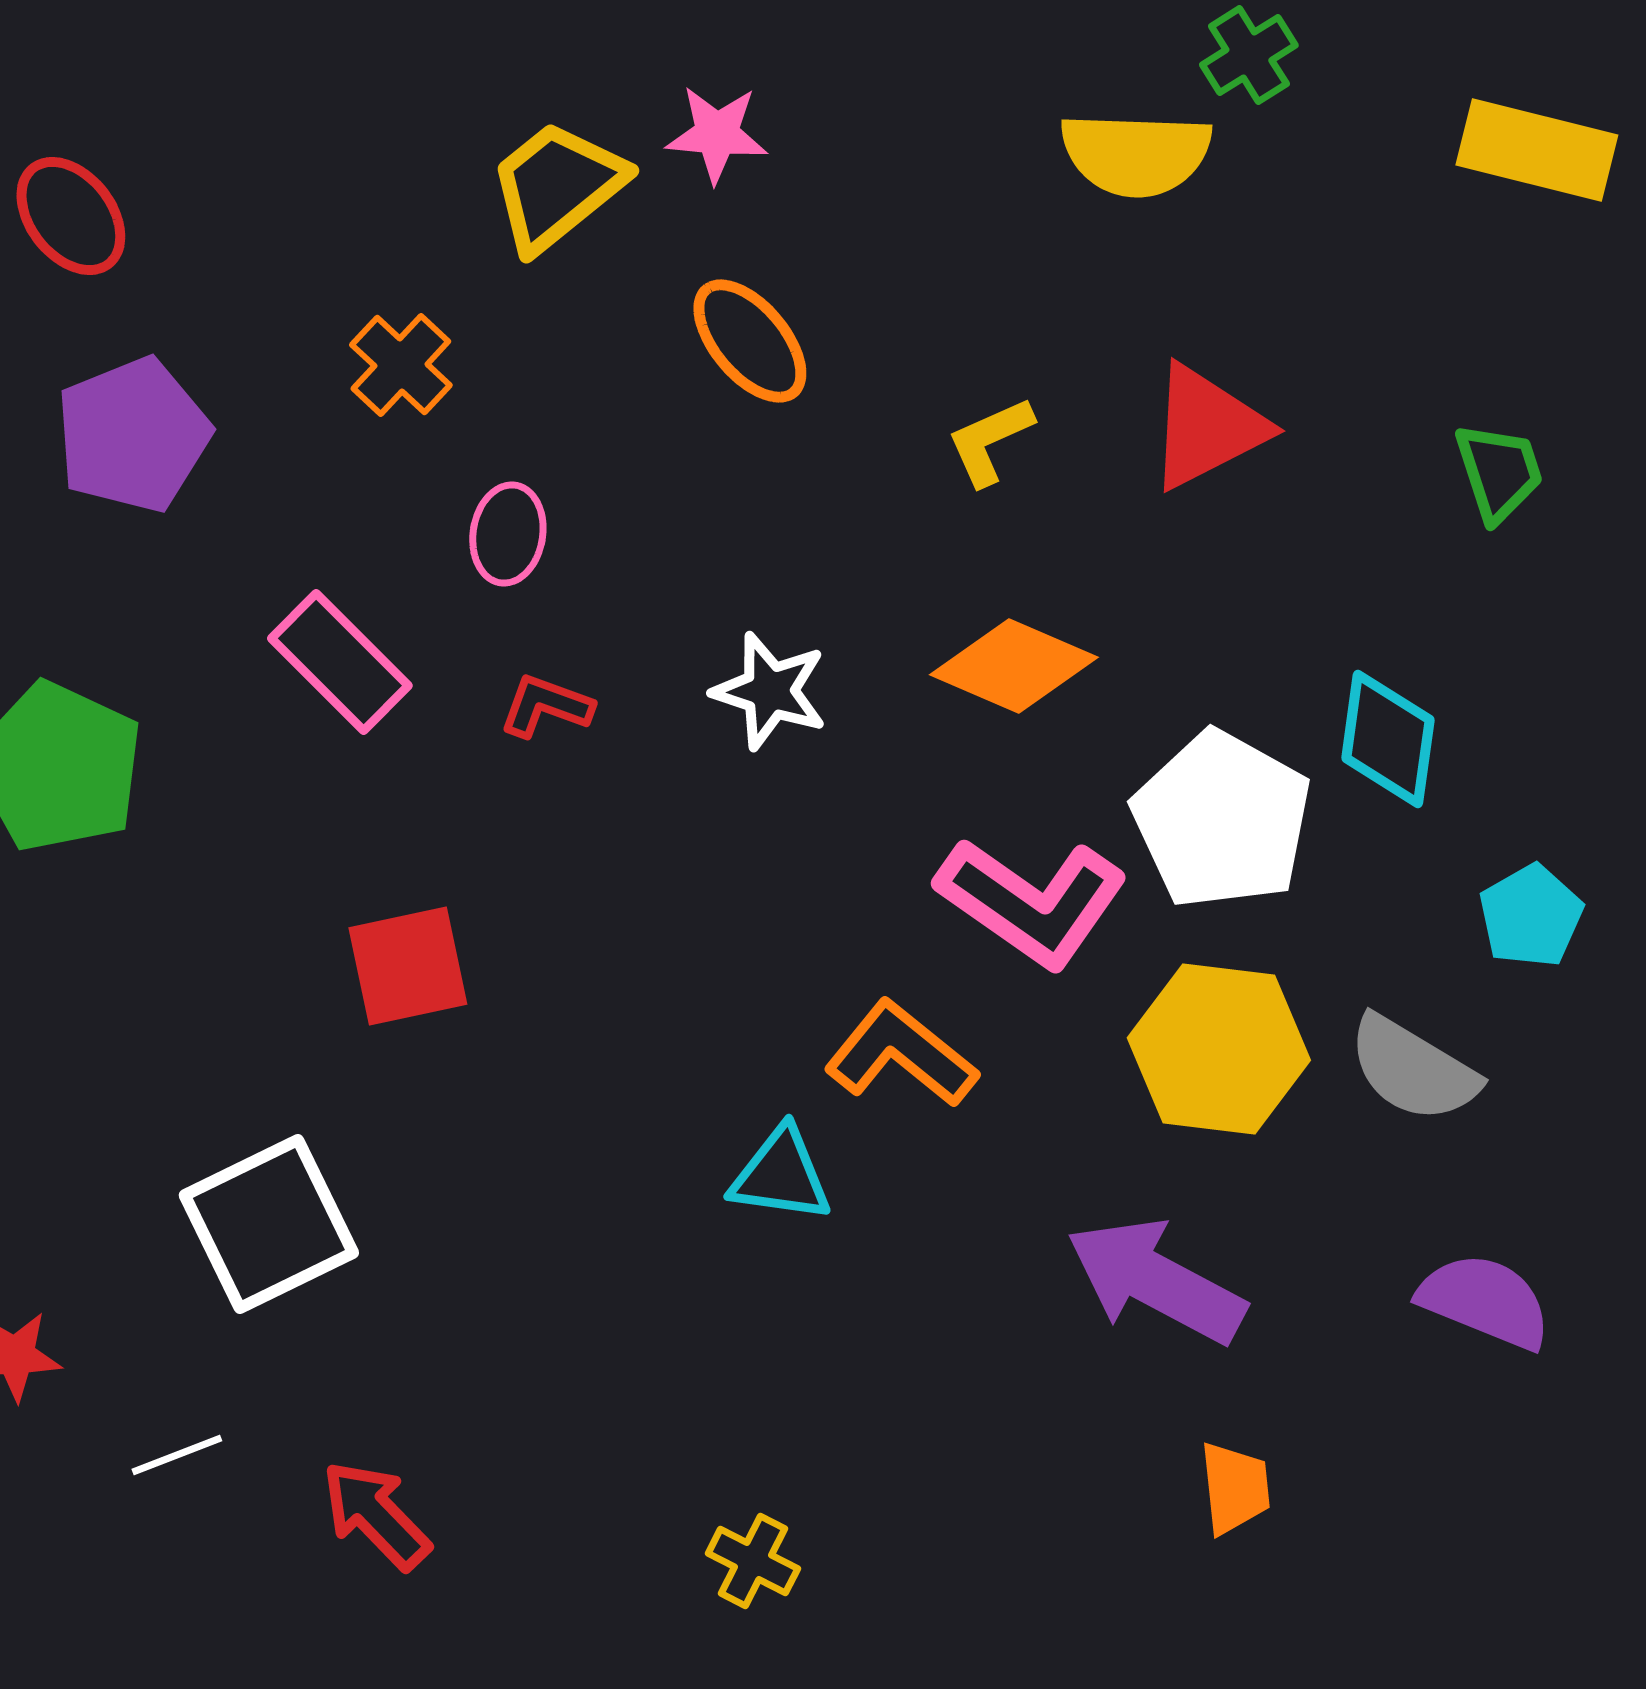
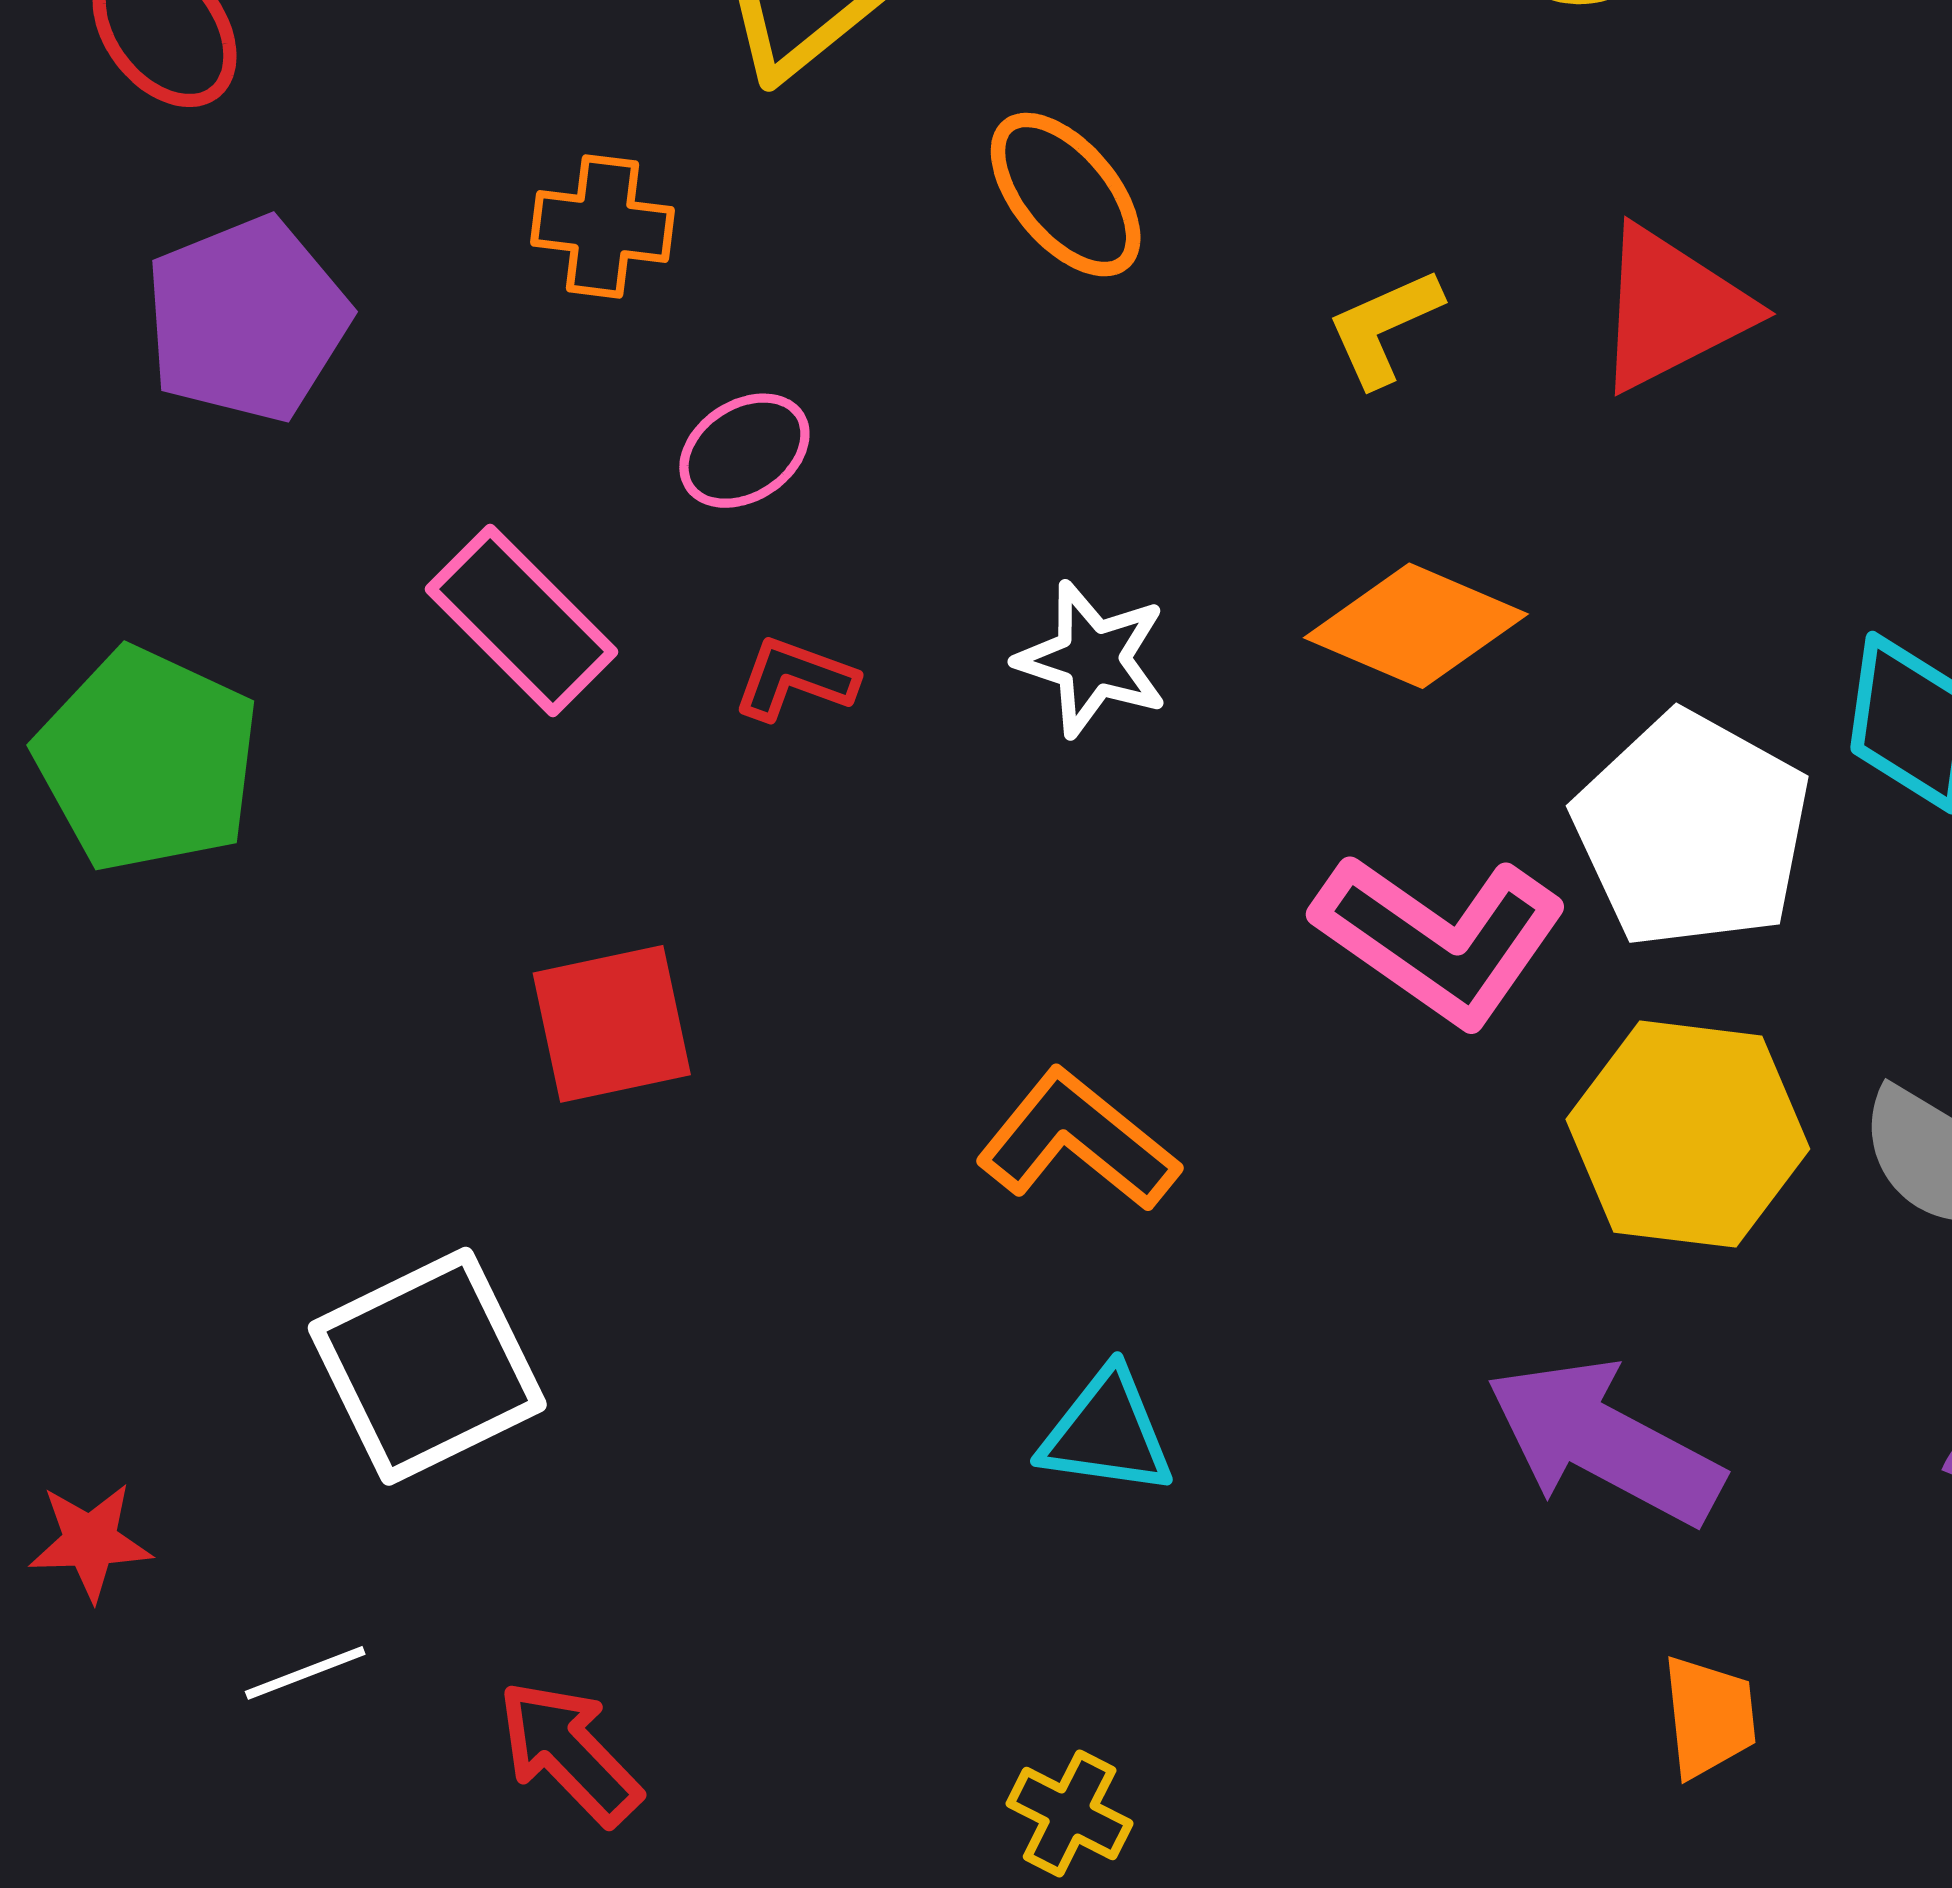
orange cross: (401, 365) -> (602, 226), turned -36
pink ellipse: (508, 534) -> (744, 451), turned 48
orange L-shape: (901, 1054) -> (1078, 1141), moved
cyan triangle: (781, 1175) -> (1107, 1433), moved

